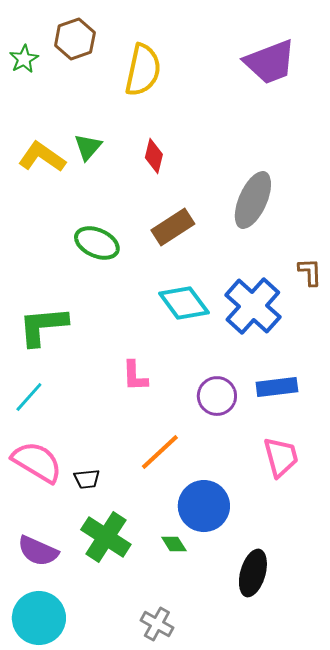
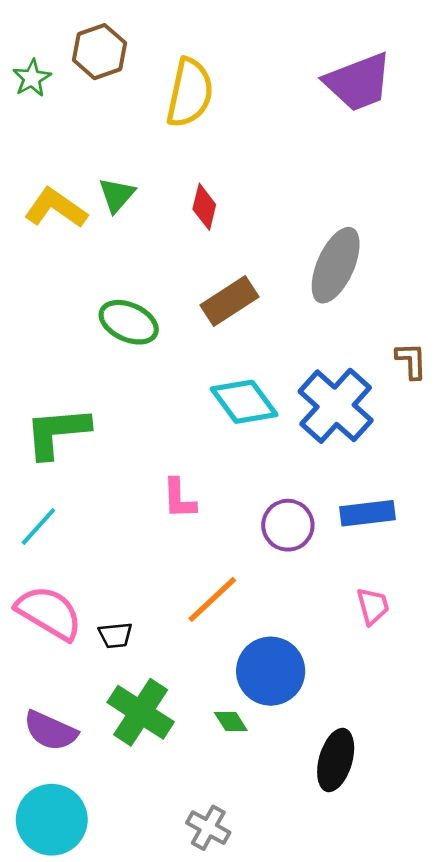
pink trapezoid: (281, 457) -> (373, 606), size x0.7

